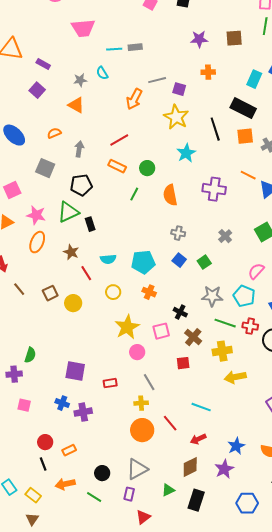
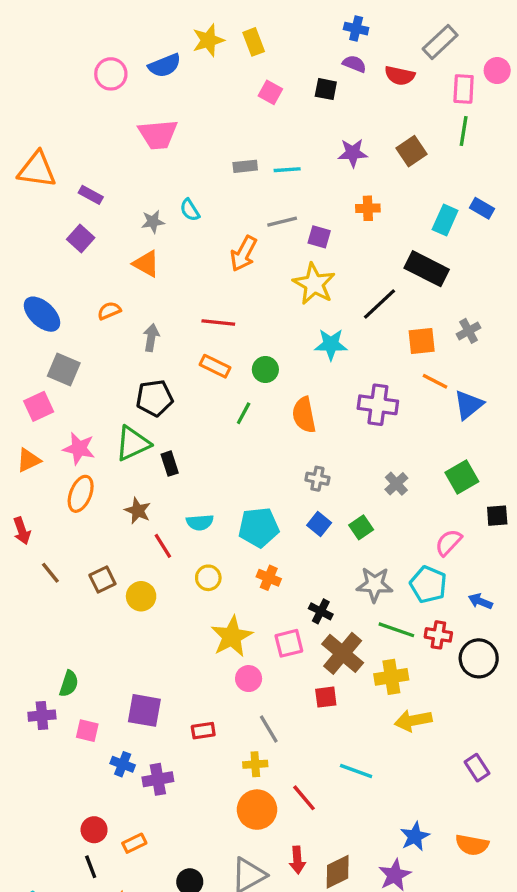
brown square: (234, 38) -> (411, 151), turned -30
cyan line: (114, 49) -> (287, 170), moved
black line: (215, 129) -> (380, 304), turned 65
orange square: (245, 136) -> (422, 341), moved
red line: (119, 140) -> (218, 322), turned 36
cyan star: (186, 153) -> (331, 344), turned 30
gray square: (45, 168) -> (64, 370), moved
brown cross: (193, 337) -> (343, 653), size x1.4
pink square: (24, 405) -> (87, 731), moved
red arrow: (198, 439) -> (297, 860), moved, turned -70

